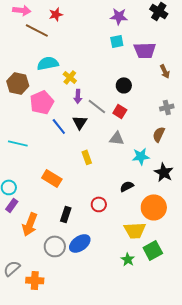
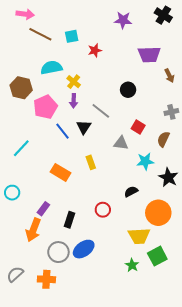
red star: (56, 14) -> (95, 50), moved
cyan square: (117, 41) -> (72, 36), moved
purple arrow: (78, 96) -> (74, 101), moved
red square: (120, 111) -> (138, 127), moved
cyan line: (18, 143) -> (21, 148), turned -60
orange rectangle: (52, 178) -> (60, 172), moved
purple rectangle: (12, 205) -> (43, 209), moved
orange cross: (35, 280) -> (46, 279), moved

